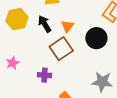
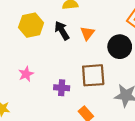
brown square: (61, 49) -> (93, 75), moved, turned 30

